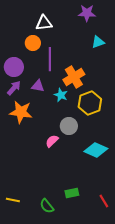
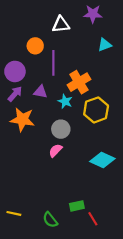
white triangle: (44, 23) -> (61, 25), moved
gray circle: (69, 126) -> (61, 129), moved
red line: (104, 201) -> (93, 219), moved

